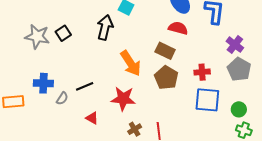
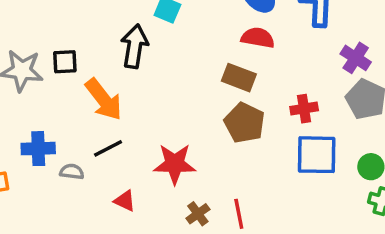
black square: (63, 33) -> (65, 62), turned 35
orange arrow: (131, 63) -> (104, 100), moved
gray semicircle: (62, 98) -> (72, 172), turned -112

